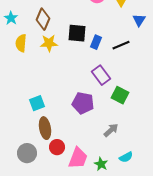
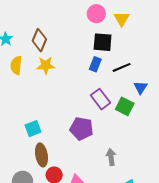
blue triangle: (139, 20) -> (141, 87), moved
black square: (77, 33) -> (103, 42), moved
green square: (120, 95) -> (125, 106), moved
gray arrow: (111, 130) -> (111, 157), turned -56

